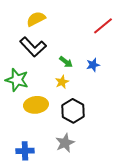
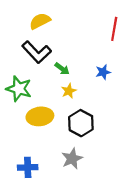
red line: (103, 26) -> (114, 29), turned -40
green arrow: (66, 62) -> (62, 69), moved

